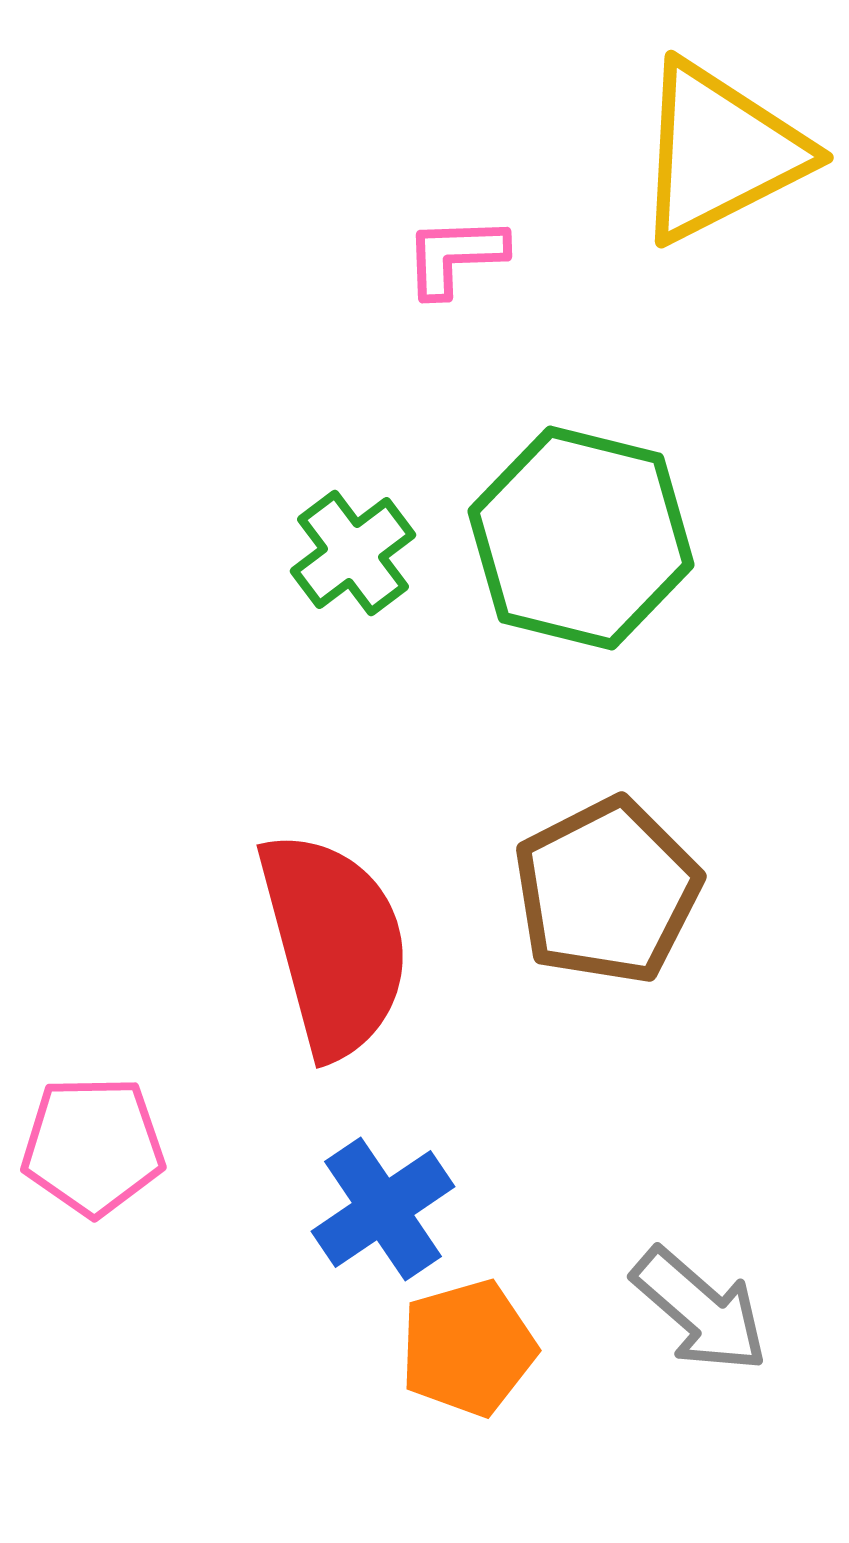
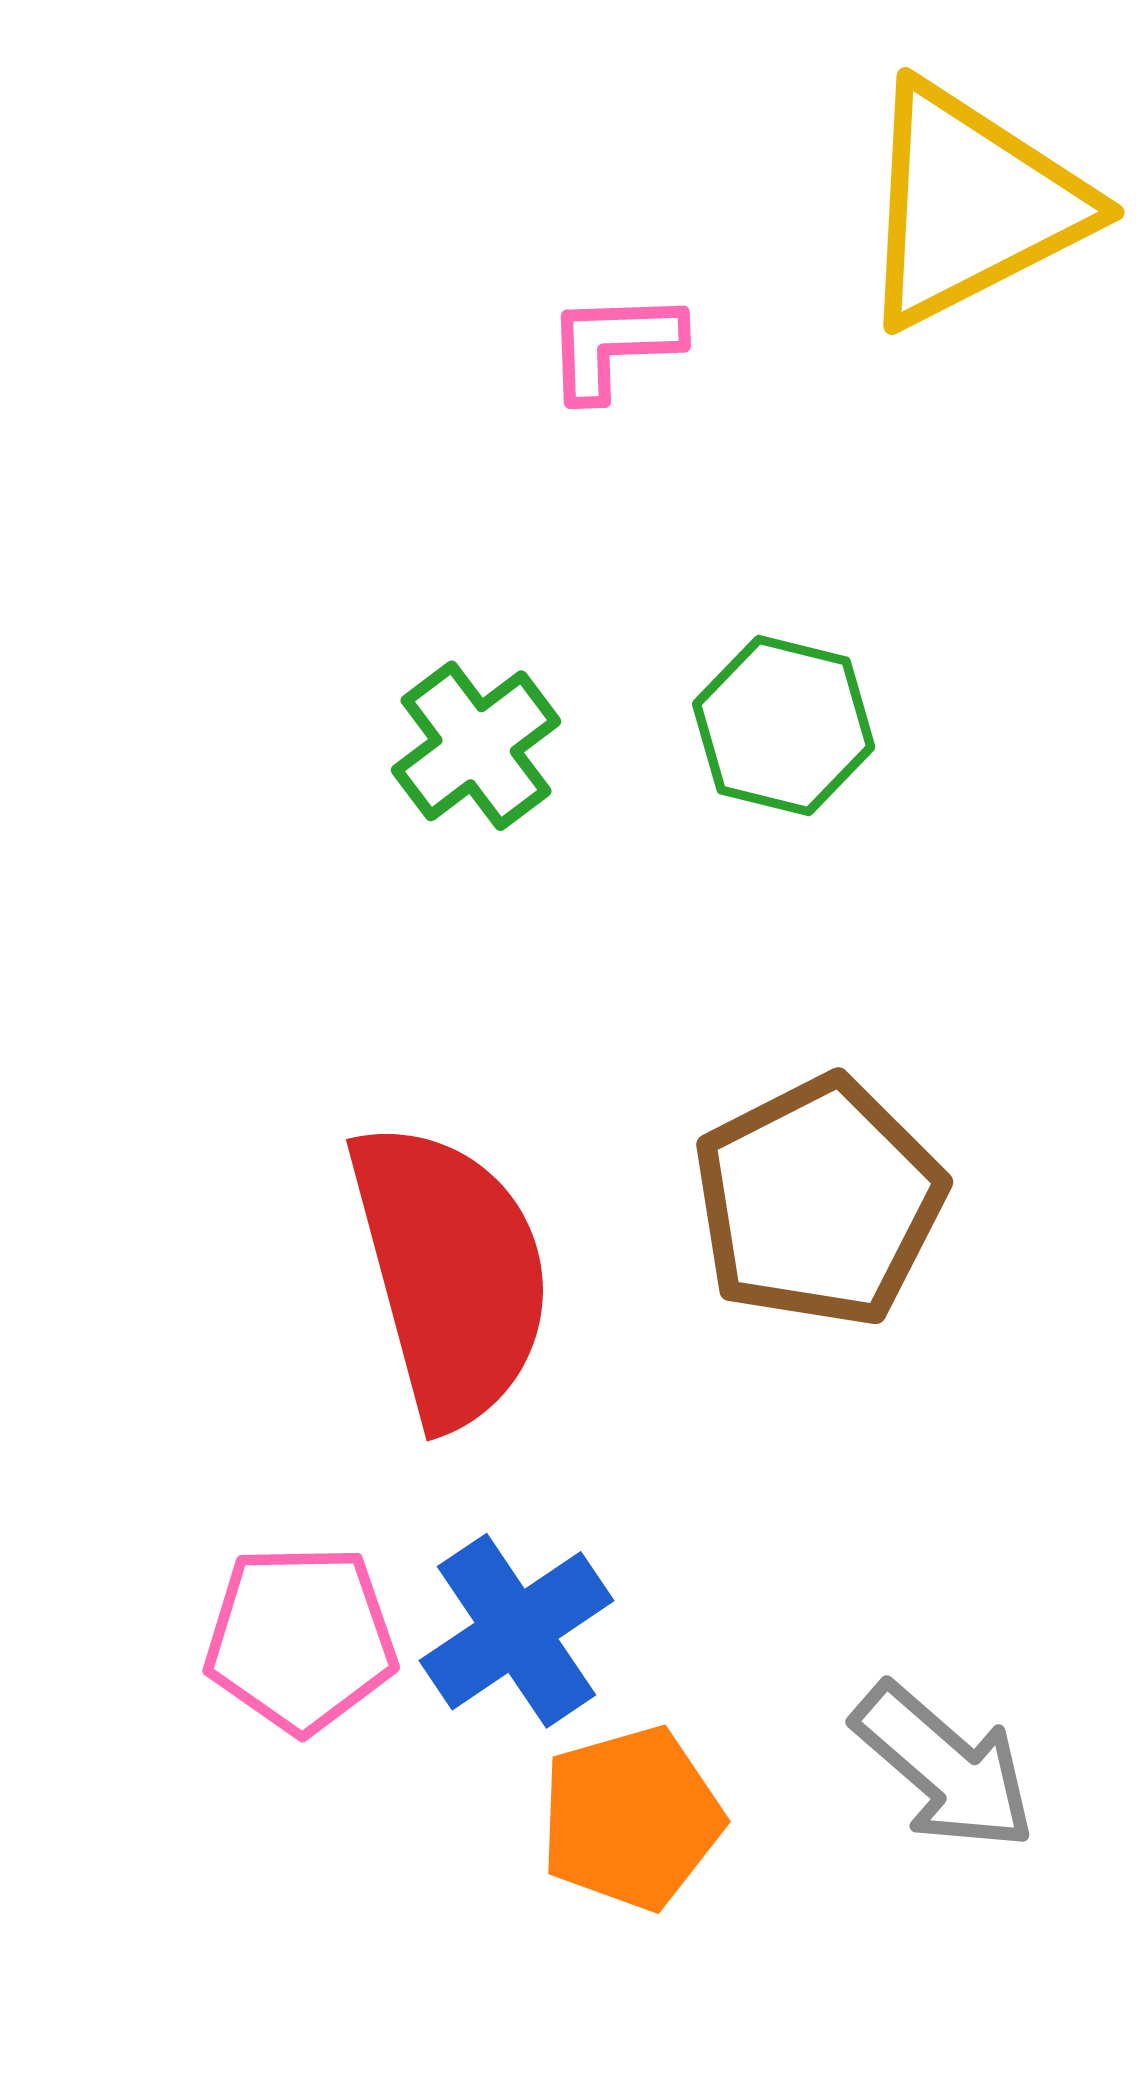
green hexagon: (581, 538) -> (784, 726), size x0.6
pink pentagon: (93, 1146) -> (301, 1639), moved

